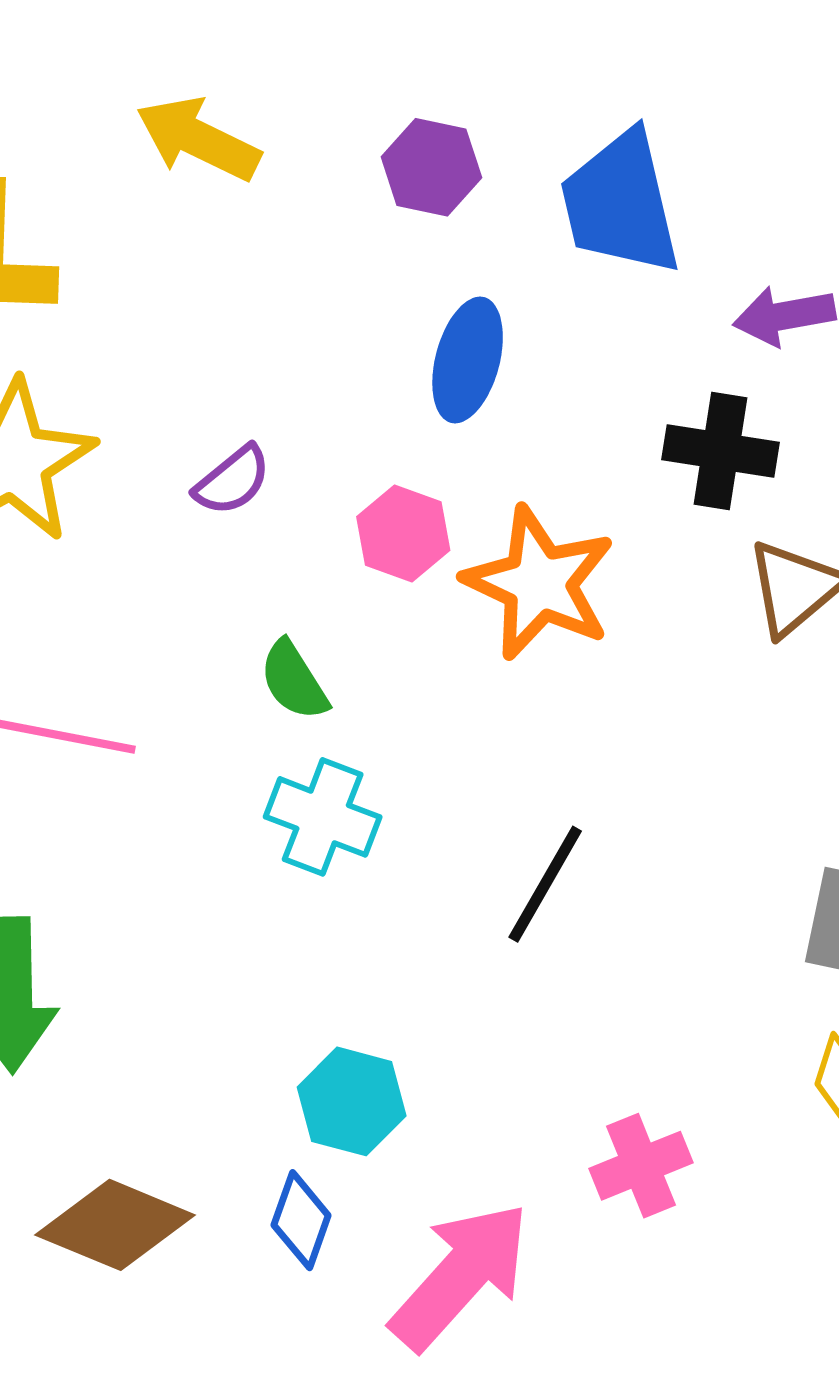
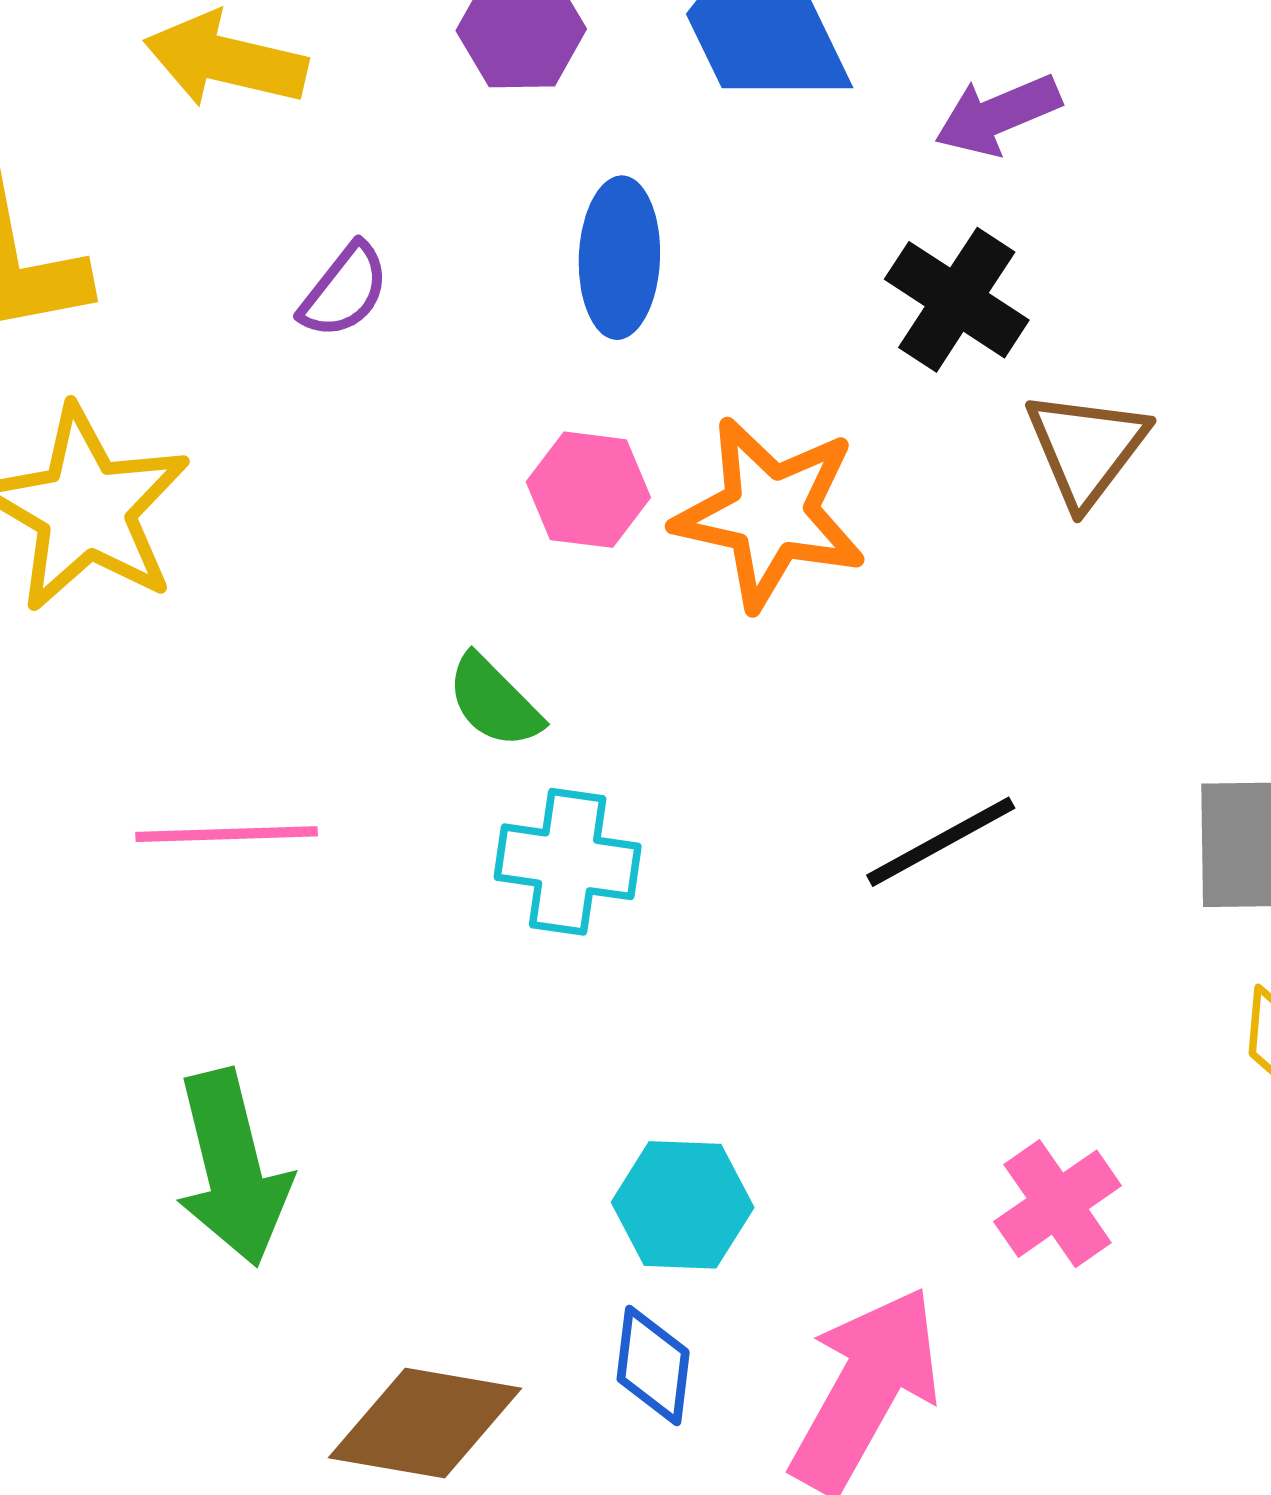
black cross: (720, 451) -> (957, 300), turned 37
purple semicircle: (232, 481) -> (344, 291), moved
black line: (545, 884) -> (941, 842), moved, turned 44

